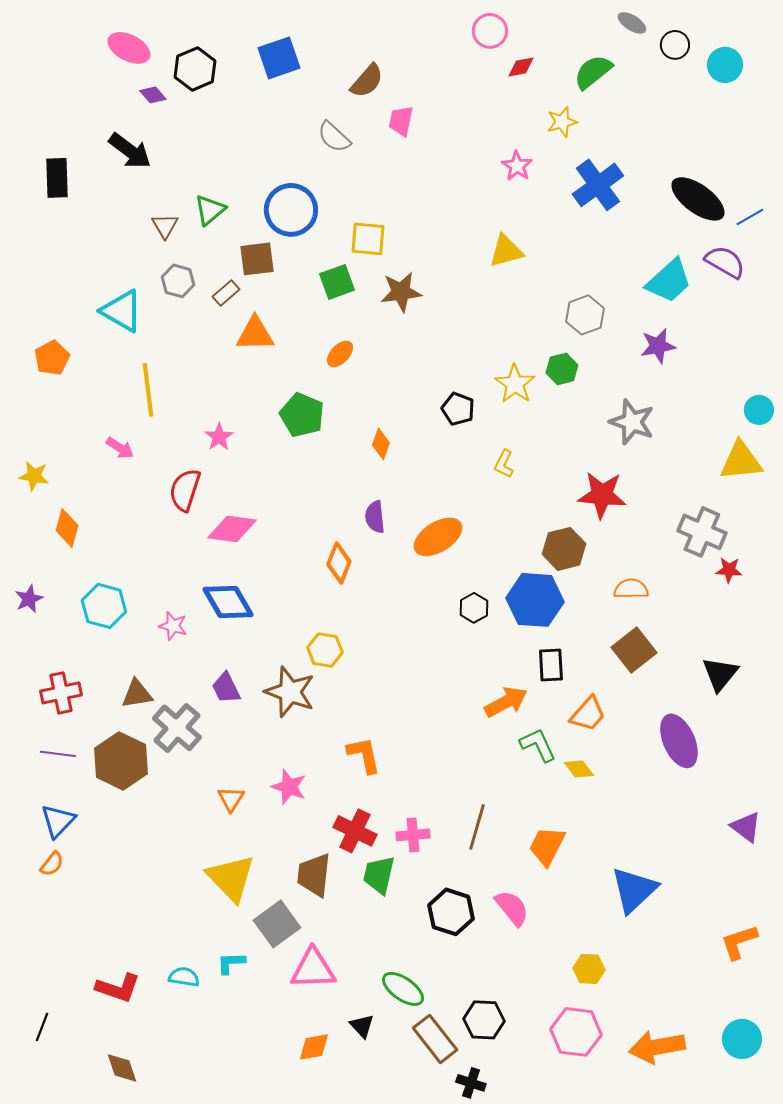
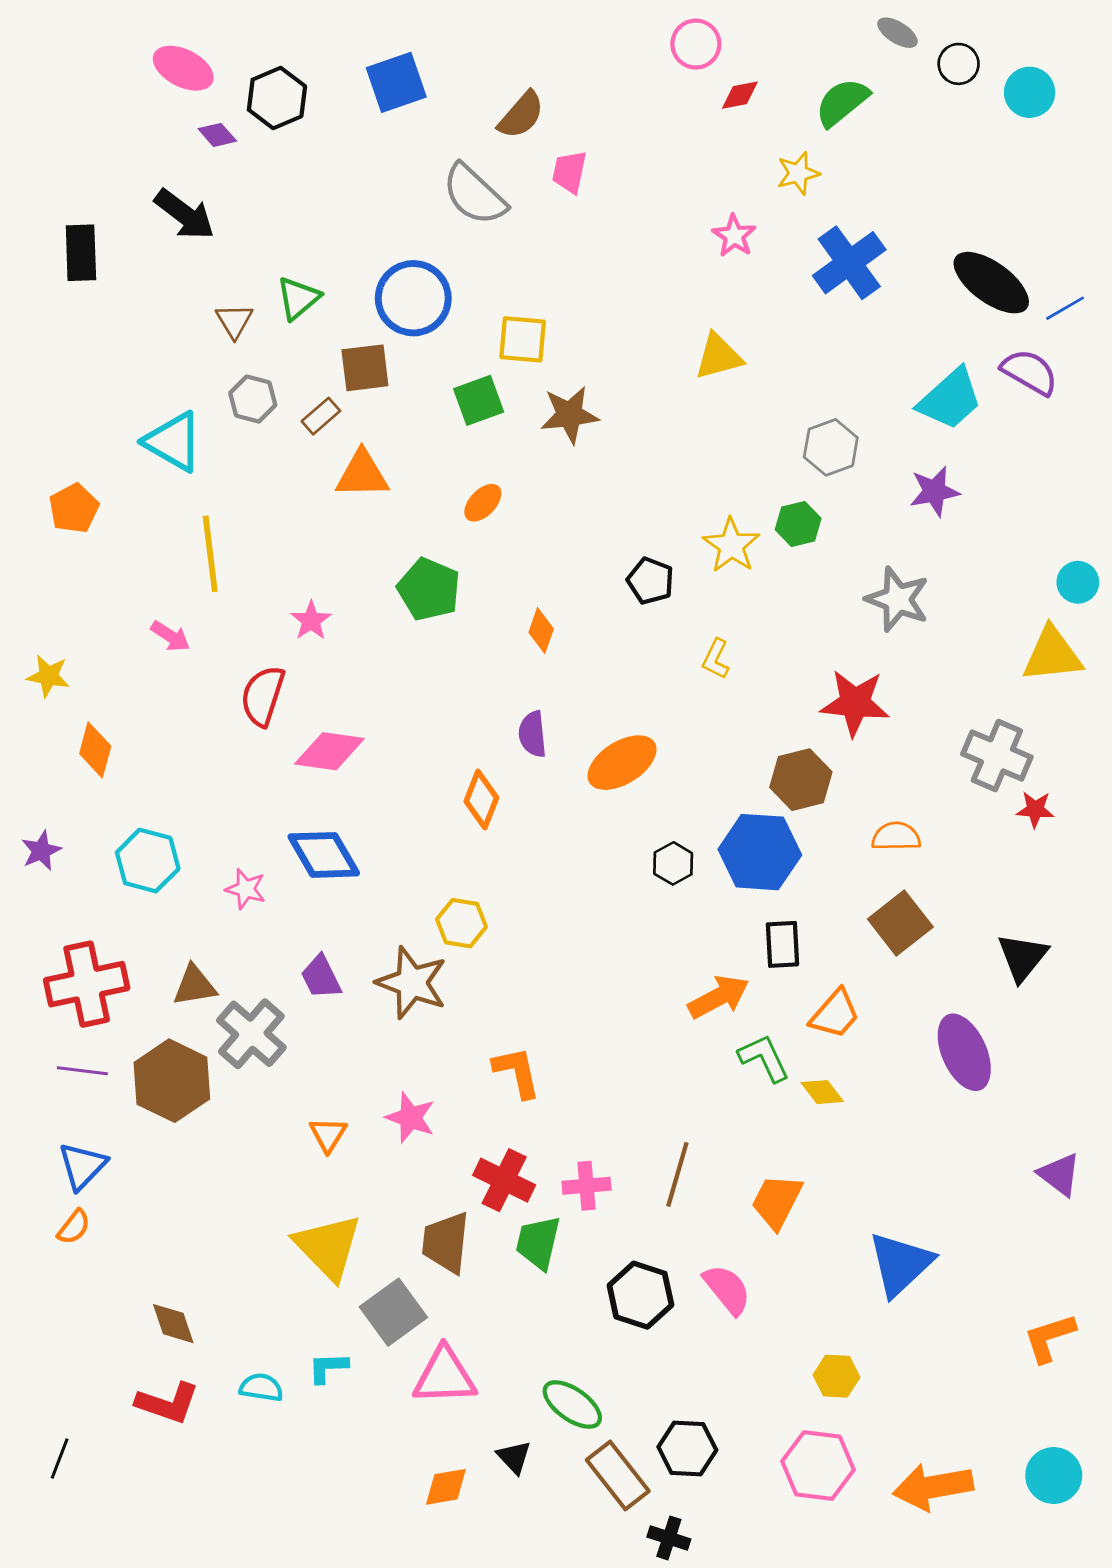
gray semicircle: (334, 137) -> (474, 195), size x1.4
red cross: (61, 693) -> (87, 984), size x1.4
brown diamond: (122, 1068) -> (173, 1324), moved

